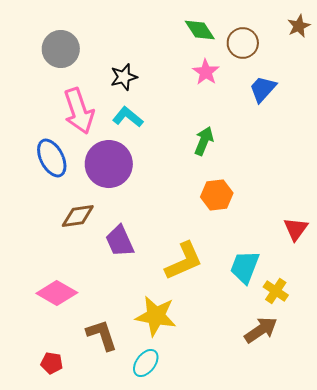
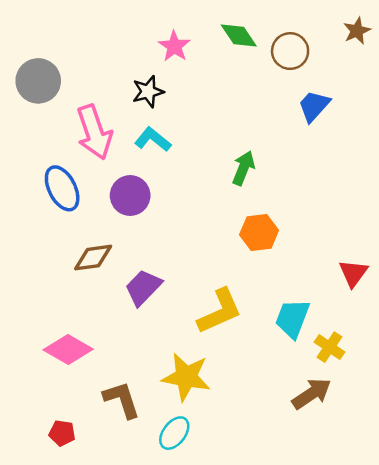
gray circle: (61, 49) -> (38, 81), moved
pink star: (206, 72) -> (174, 46), moved
purple circle: (109, 164) -> (130, 195), size x0.7
purple trapezoid: (120, 241) -> (143, 287), turned 68

